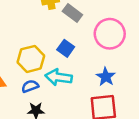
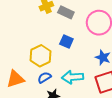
cyan arrow: (59, 77) -> (72, 77), moved

